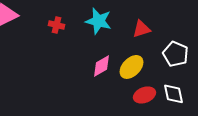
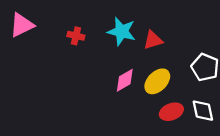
red triangle: (142, 29) -> (153, 40), moved

